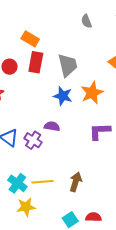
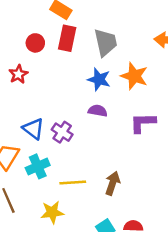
orange star: (92, 93) -> (134, 76), turned -30
purple semicircle: (52, 126) -> (98, 111), moved
cyan cross: (17, 183) -> (38, 166), moved, turned 30

